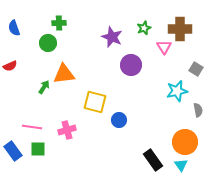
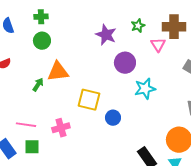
green cross: (59, 23) -> (41, 17), moved
cyan star: (177, 91) -> (145, 89), moved

